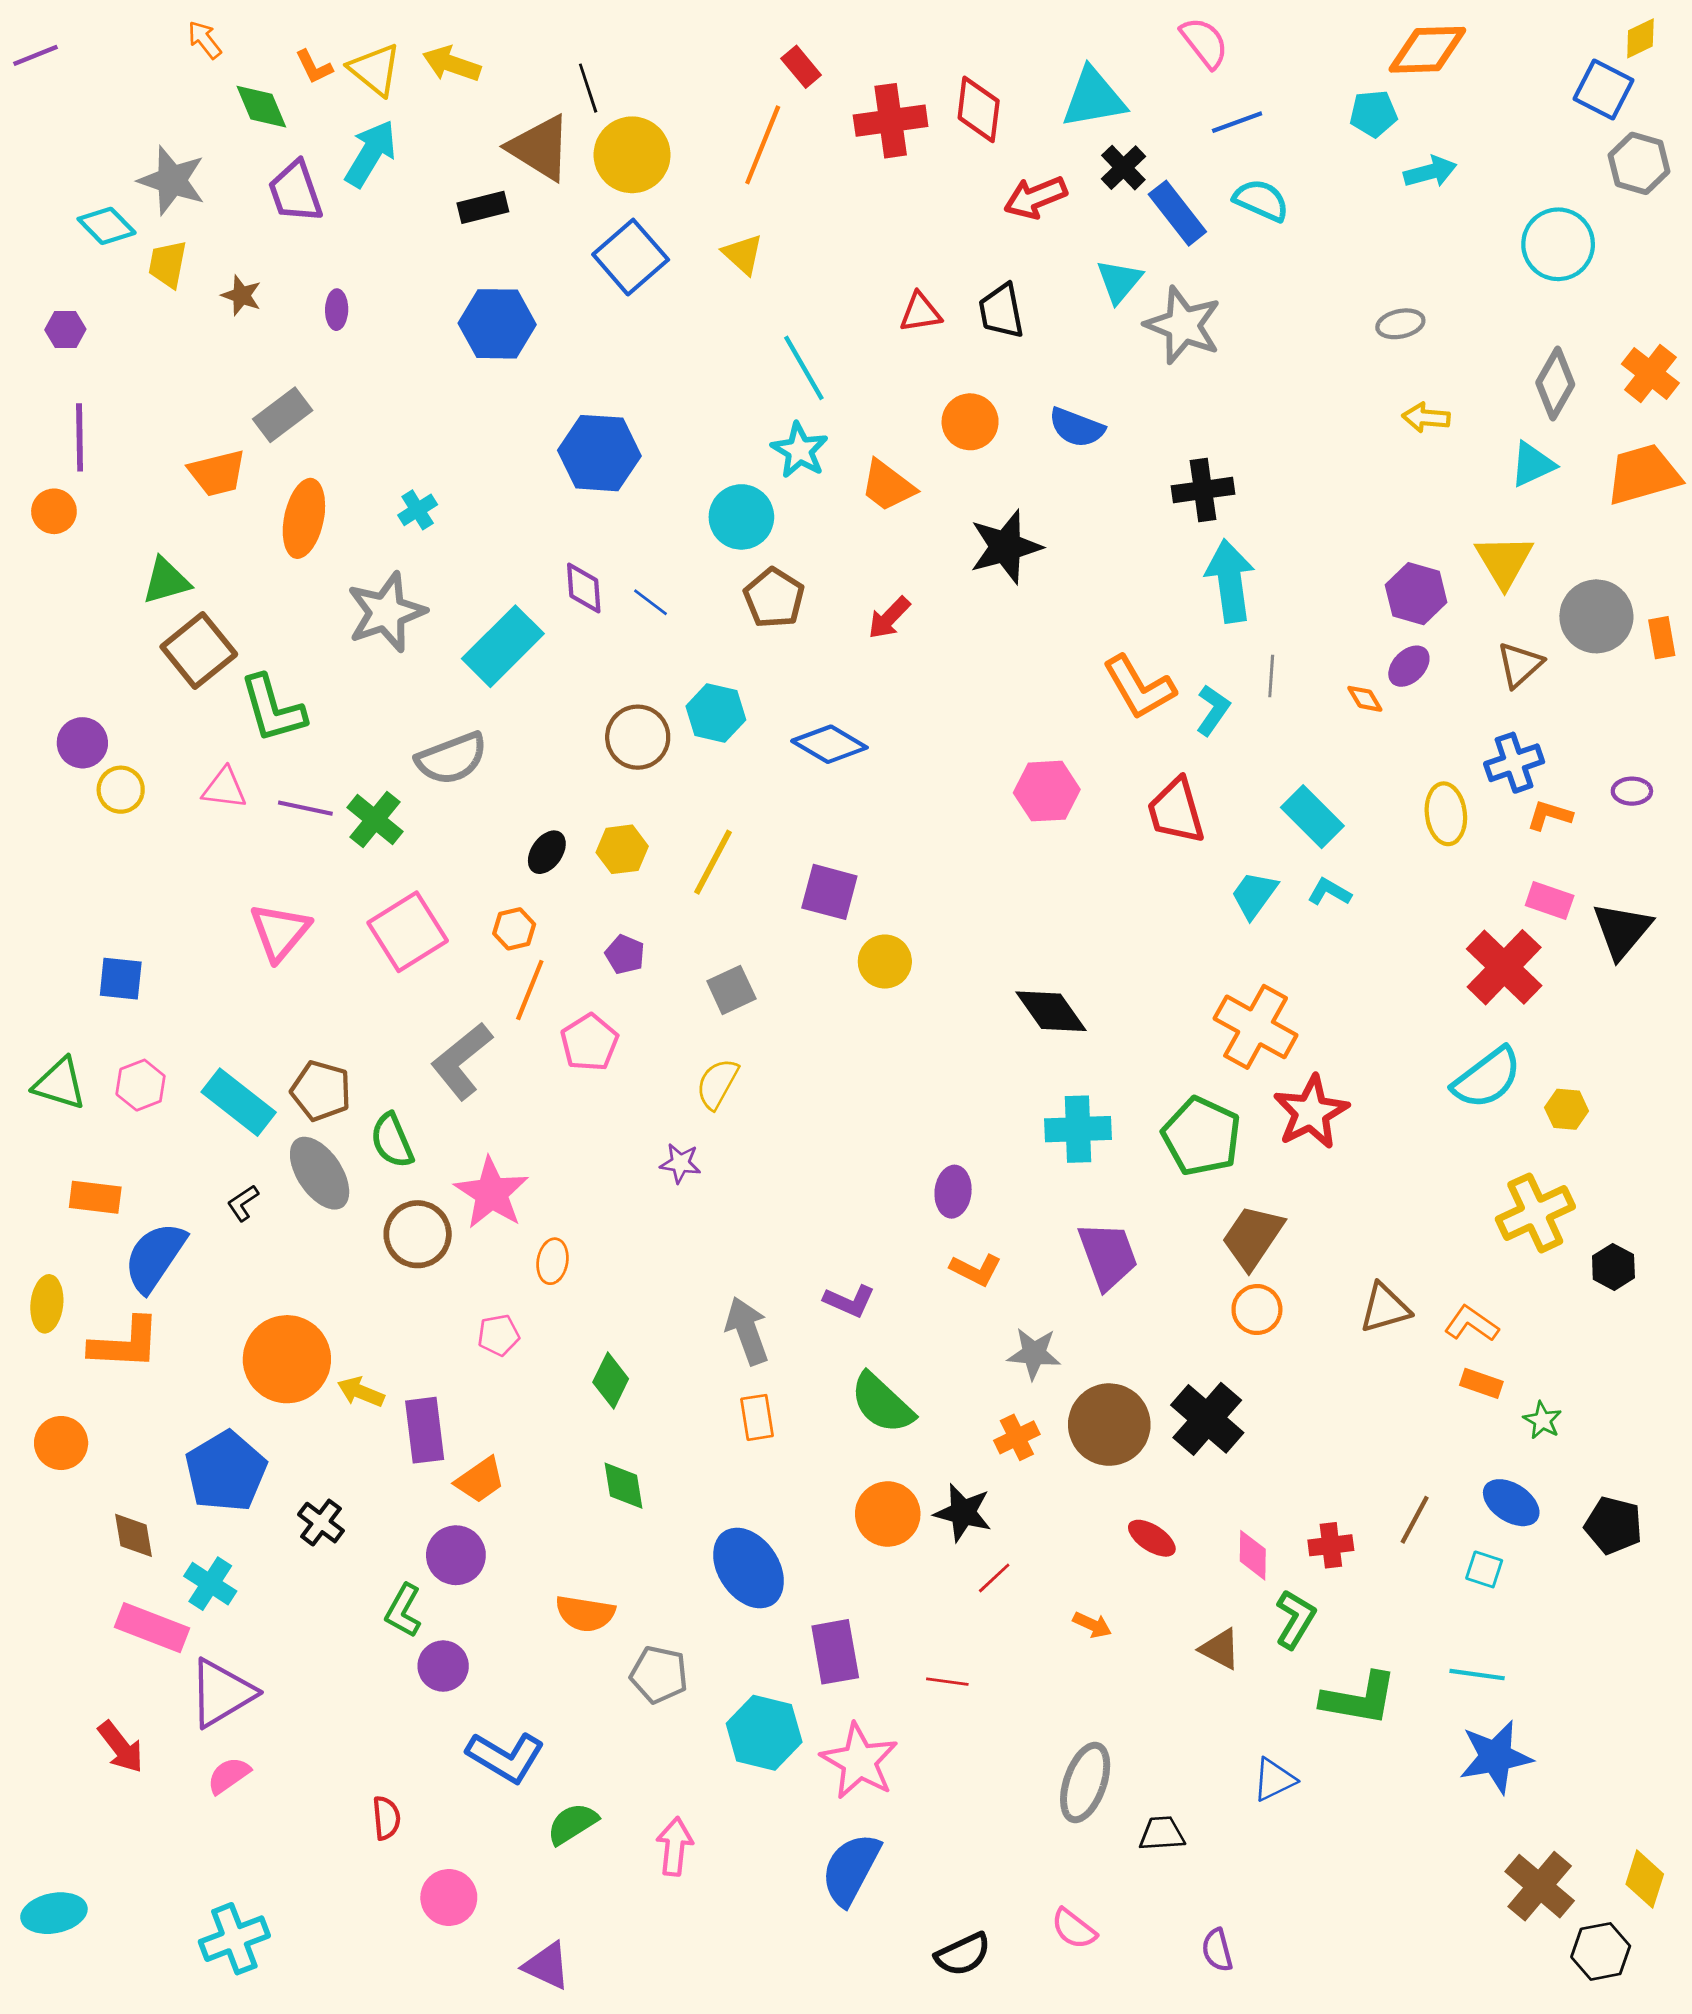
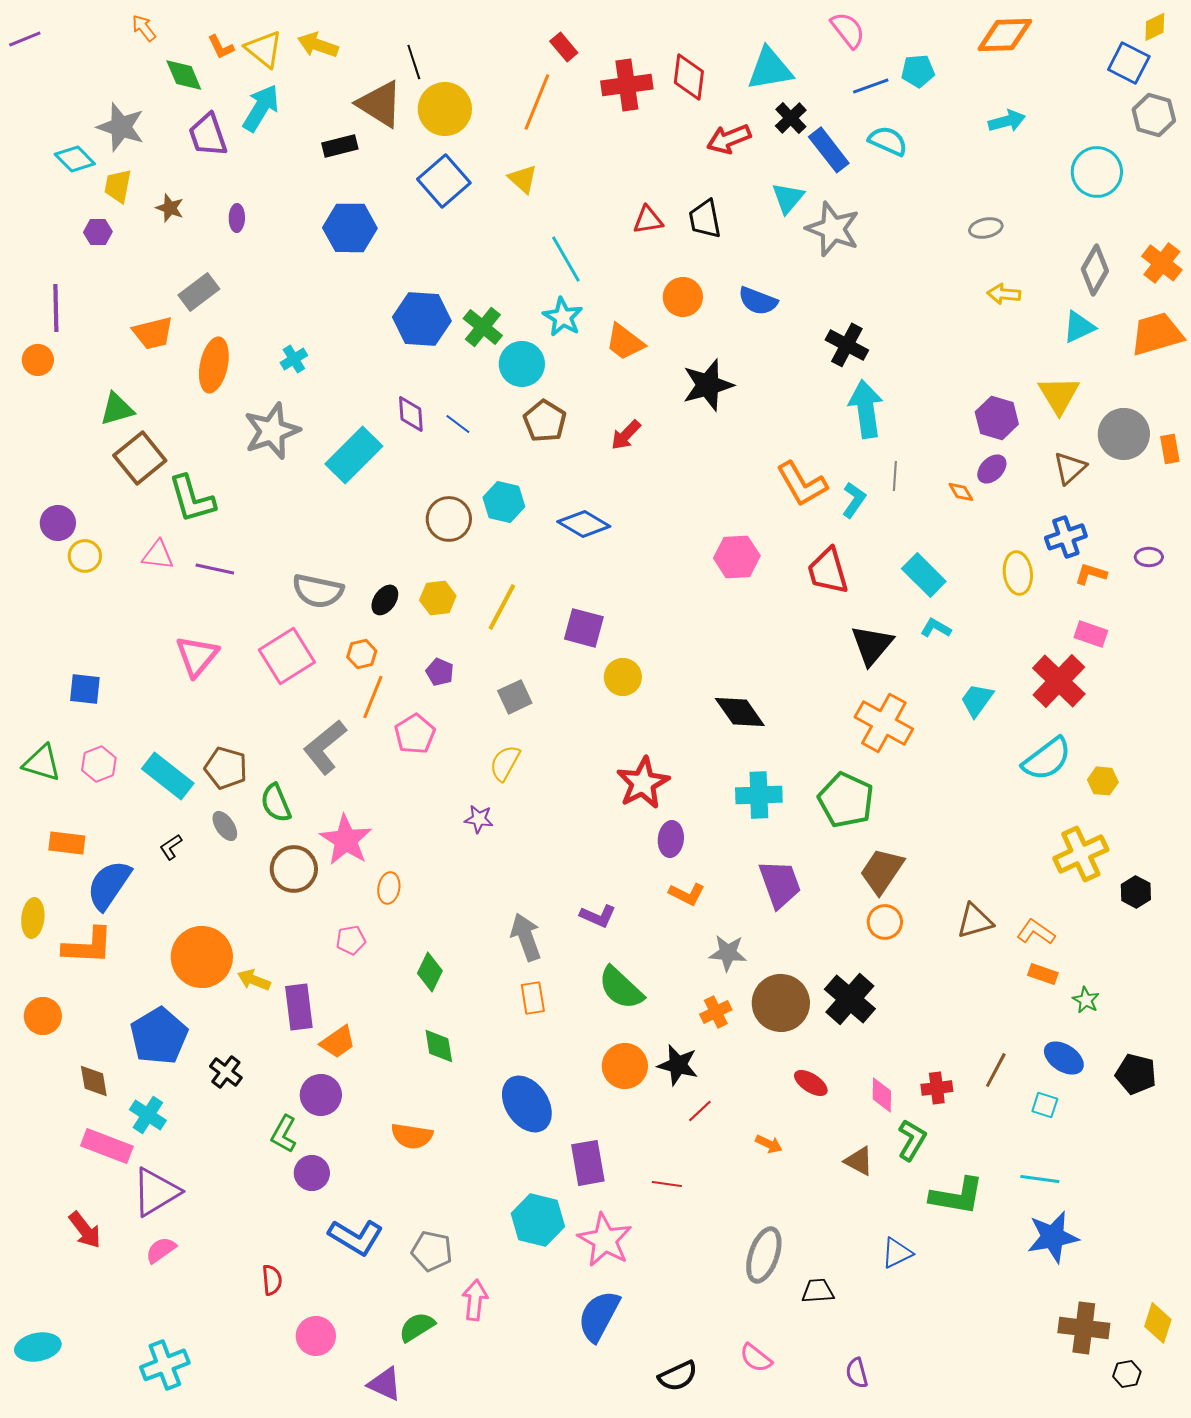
cyan pentagon: (1373, 114) -> (918, 71), moved
purple hexagon: (65, 330) -> (98, 232), moved
black cross: (1203, 490) -> (847, 345), turned 36
gray semicircle: (452, 758) -> (318, 591), moved, turned 33
green cross: (375, 820) -> (483, 327), moved
cyan trapezoid: (1254, 895) -> (977, 700), moved
black triangle: (1622, 930) -> (872, 645), moved
red star: (1311, 1112) -> (643, 783), moved
gray ellipse: (320, 1173) -> (225, 826), size x0.6
gray pentagon: (659, 1675) -> (432, 1251), moved
green semicircle: (572, 1824) -> (417, 1327), moved
brown cross: (1540, 1886) -> (1084, 1328), turned -33
black hexagon: (1601, 1951) -> (1127, 1374), size x0.7

